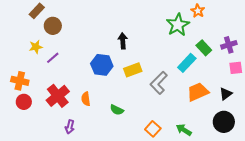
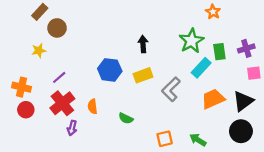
green star: (178, 25) -> (191, 41), moved
black arrow: (123, 41) -> (143, 44), moved
green rectangle: (204, 48) -> (219, 52), turned 35
purple line: (53, 58) -> (59, 77), moved
black triangle: (226, 94) -> (243, 101), size x1.5
purple arrow: (70, 127) -> (72, 128), moved
orange square: (153, 129) -> (165, 139), turned 35

